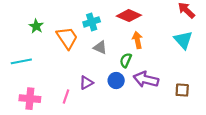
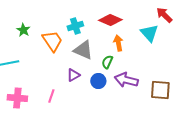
cyan triangle: (183, 40) -> (149, 33), moved
gray triangle: (100, 47) -> (83, 50), size x1.5
purple triangle: (86, 83) -> (73, 75), moved
brown square: (182, 90) -> (160, 90), size x1.5

